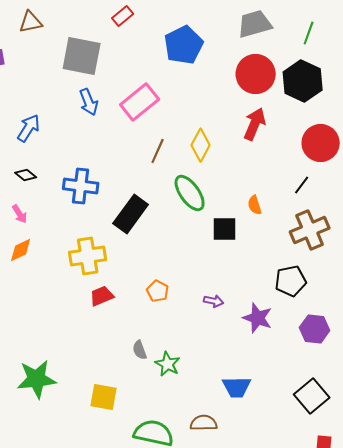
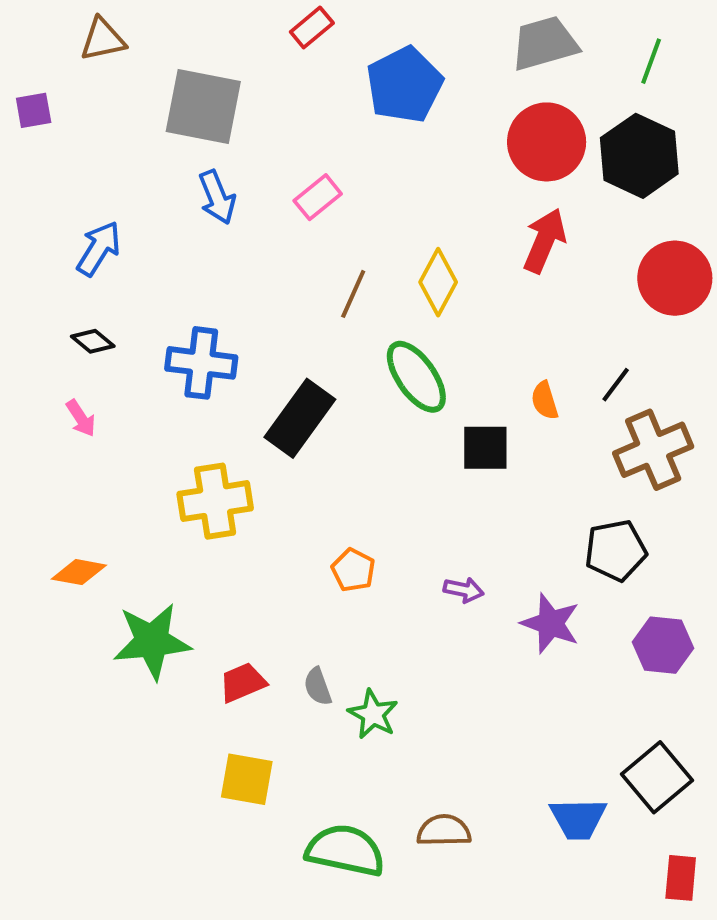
red rectangle: (123, 16) -> (312, 28), moved
pink rectangle: (140, 102) -> (318, 197), size x0.6
black line: (302, 185) -> (616, 385), moved
orange diamond: (21, 250) -> (79, 572), moved, turned 36
red trapezoid: (102, 296) -> (243, 683), moved
green star: (37, 379) -> (152, 641), moved
blue trapezoid: (237, 387) -> (578, 819), moved

